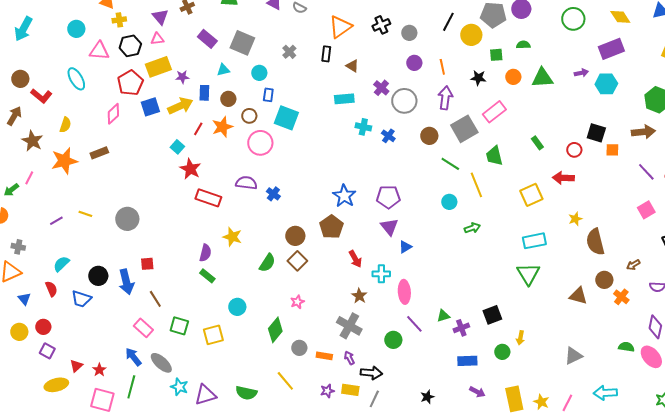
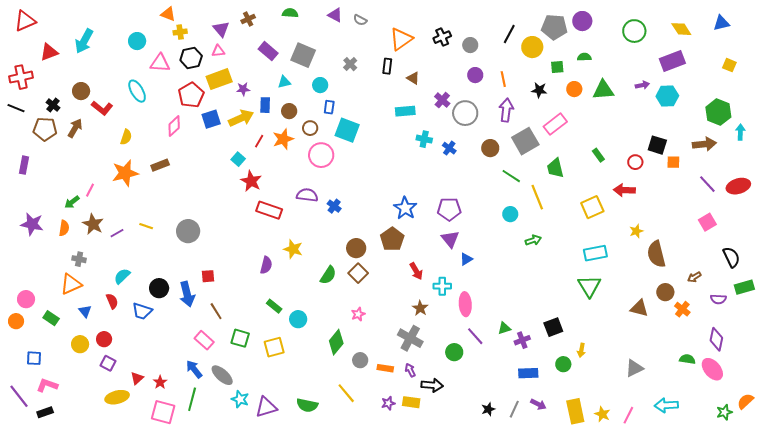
brown star: (32, 141) -> (93, 224), moved
green rectangle: (207, 276) -> (274, 306), moved
gray line: (374, 399) -> (514, 409), moved

